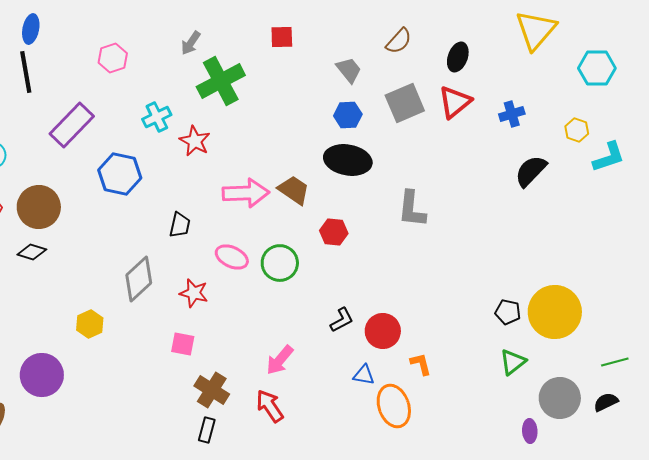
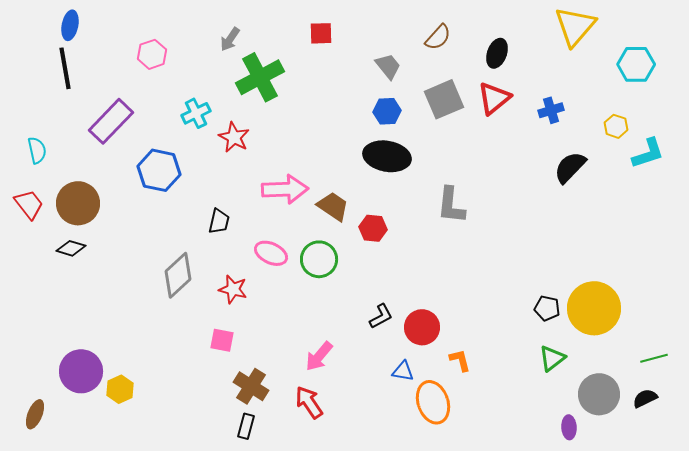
brown trapezoid: (294, 190) -> (333, 206), moved
yellow hexagon: (90, 324) -> (120, 389), moved

